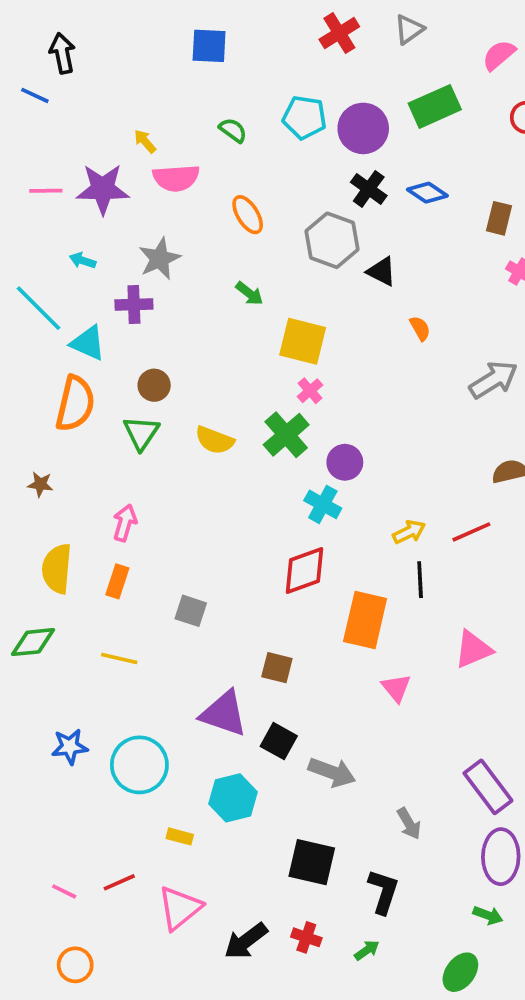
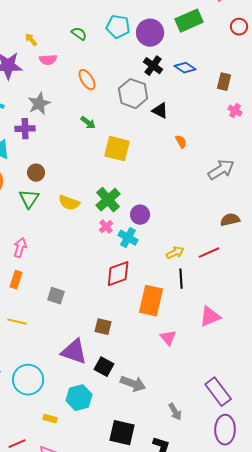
pink semicircle: (176, 178) -> (48, 60), size x0.7
pink cross: (310, 391) -> (106, 227), moved

